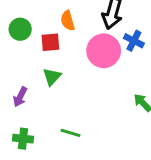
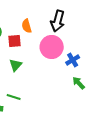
blue cross: (134, 41) -> (73, 60), moved, turned 32
green line: (71, 133) -> (14, 97), moved

